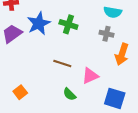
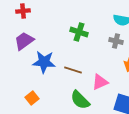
blue star: (39, 23) -> (44, 62), moved, turned 30
green semicircle: (70, 94) -> (80, 100), size x1.5

